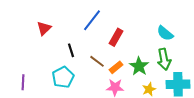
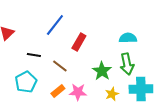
cyan semicircle: (165, 33) -> (128, 38), turned 138
black line: (71, 50) -> (34, 55), turned -64
orange rectangle: (116, 67) -> (58, 91), moved

